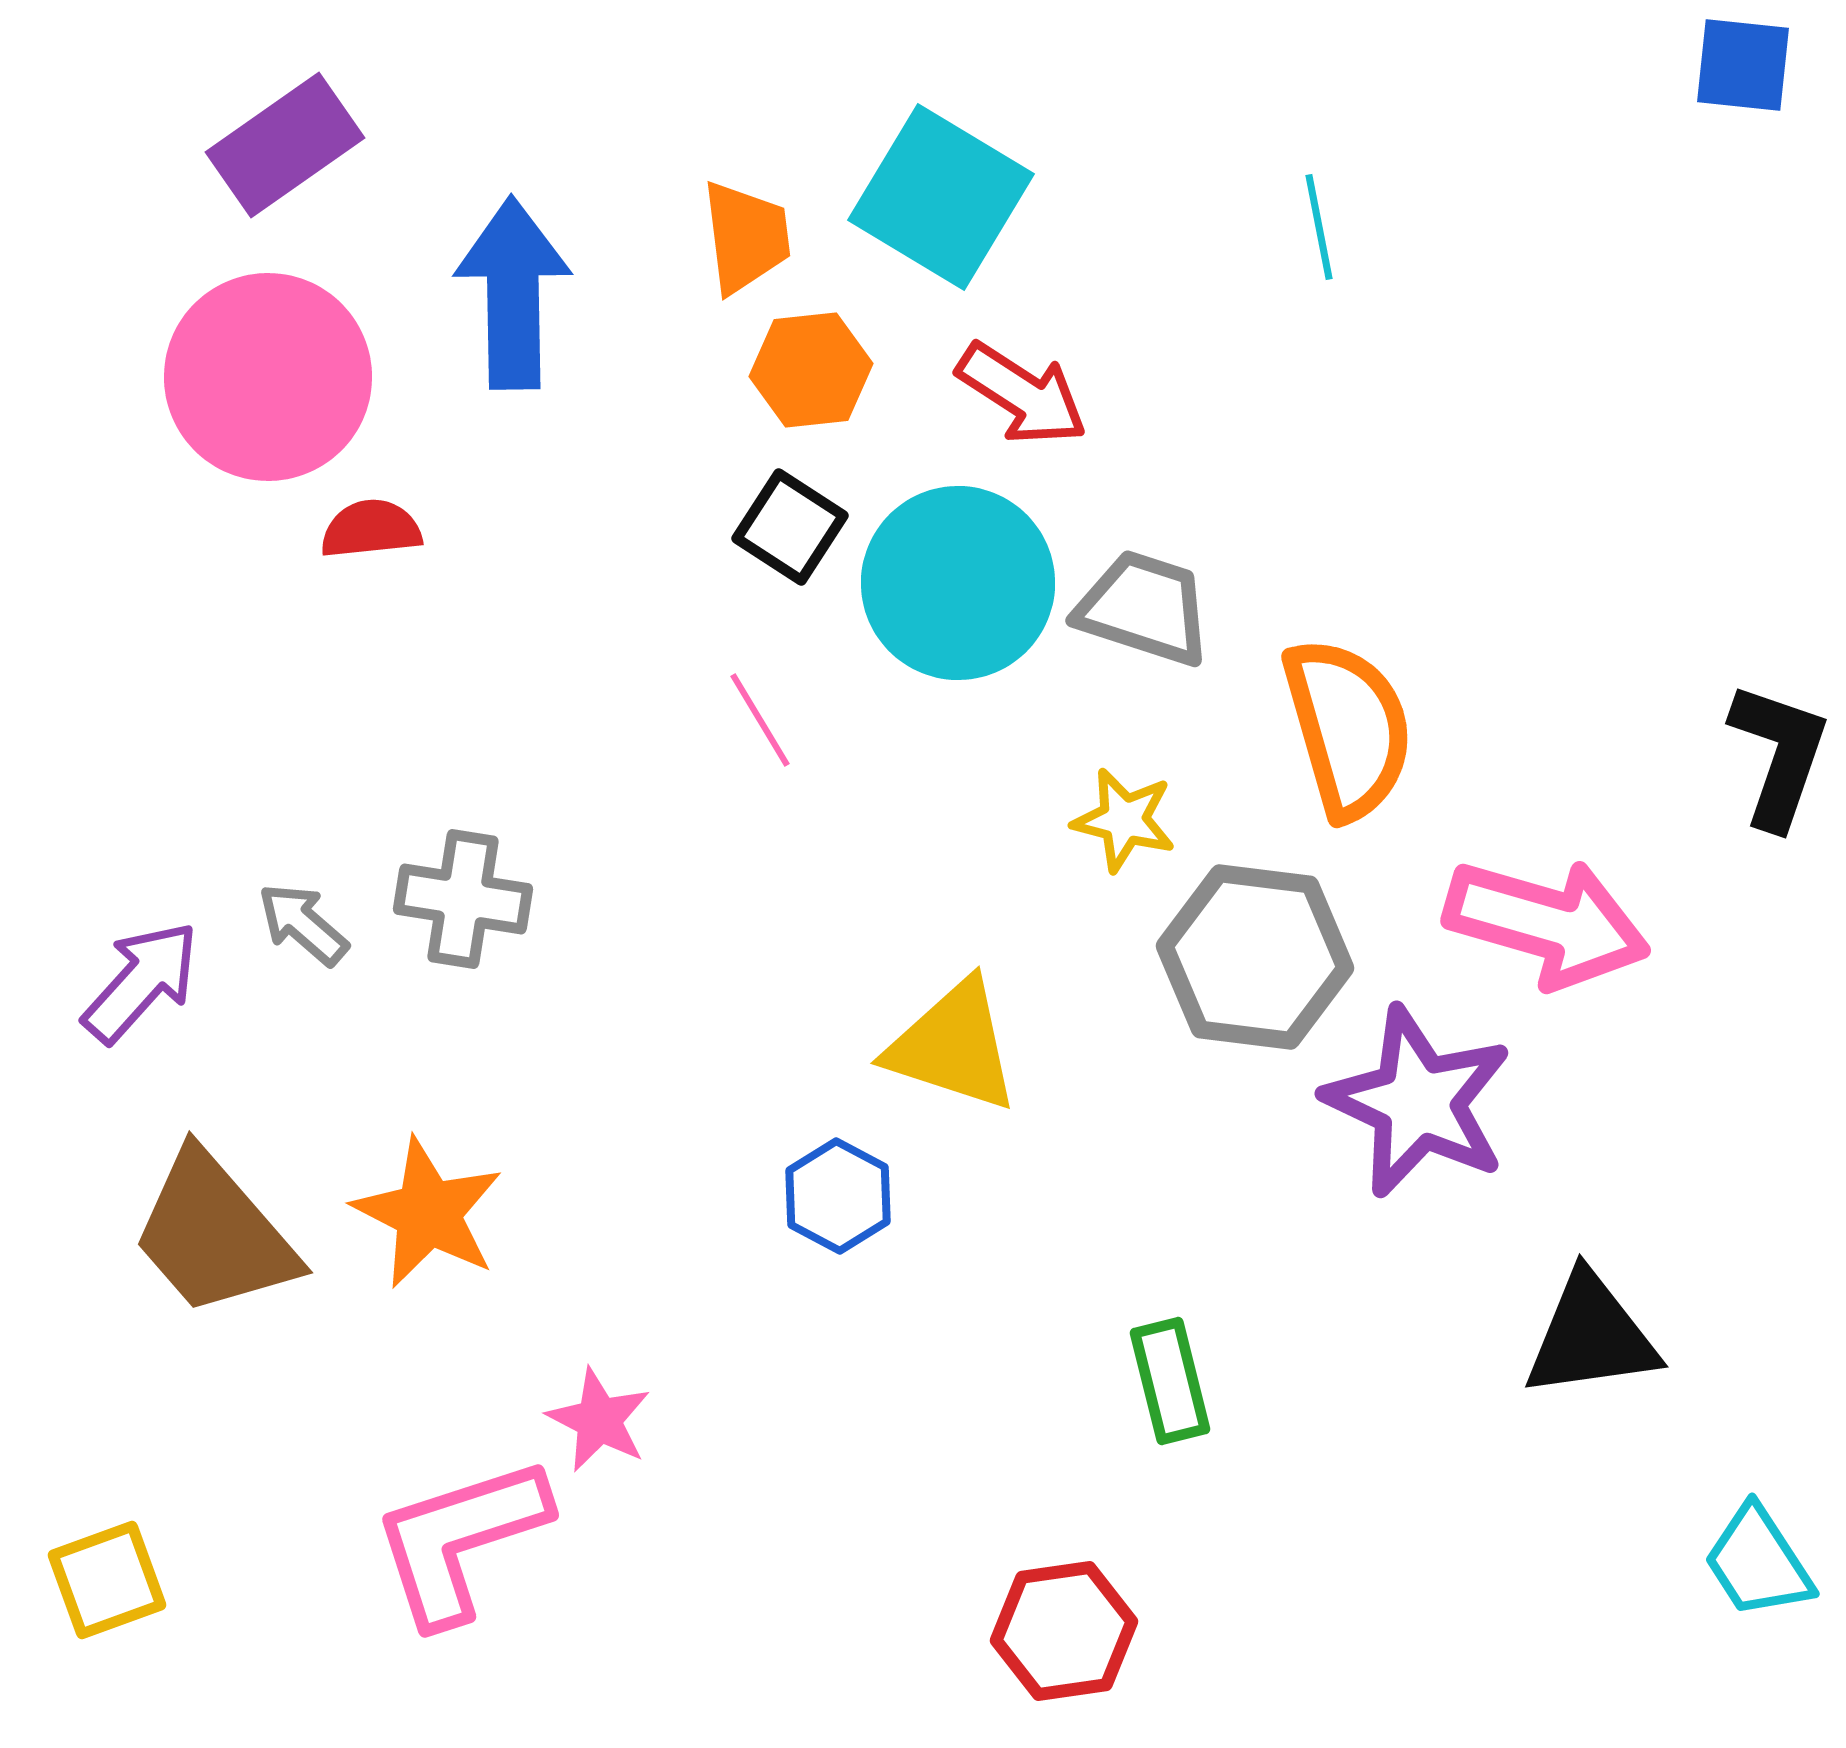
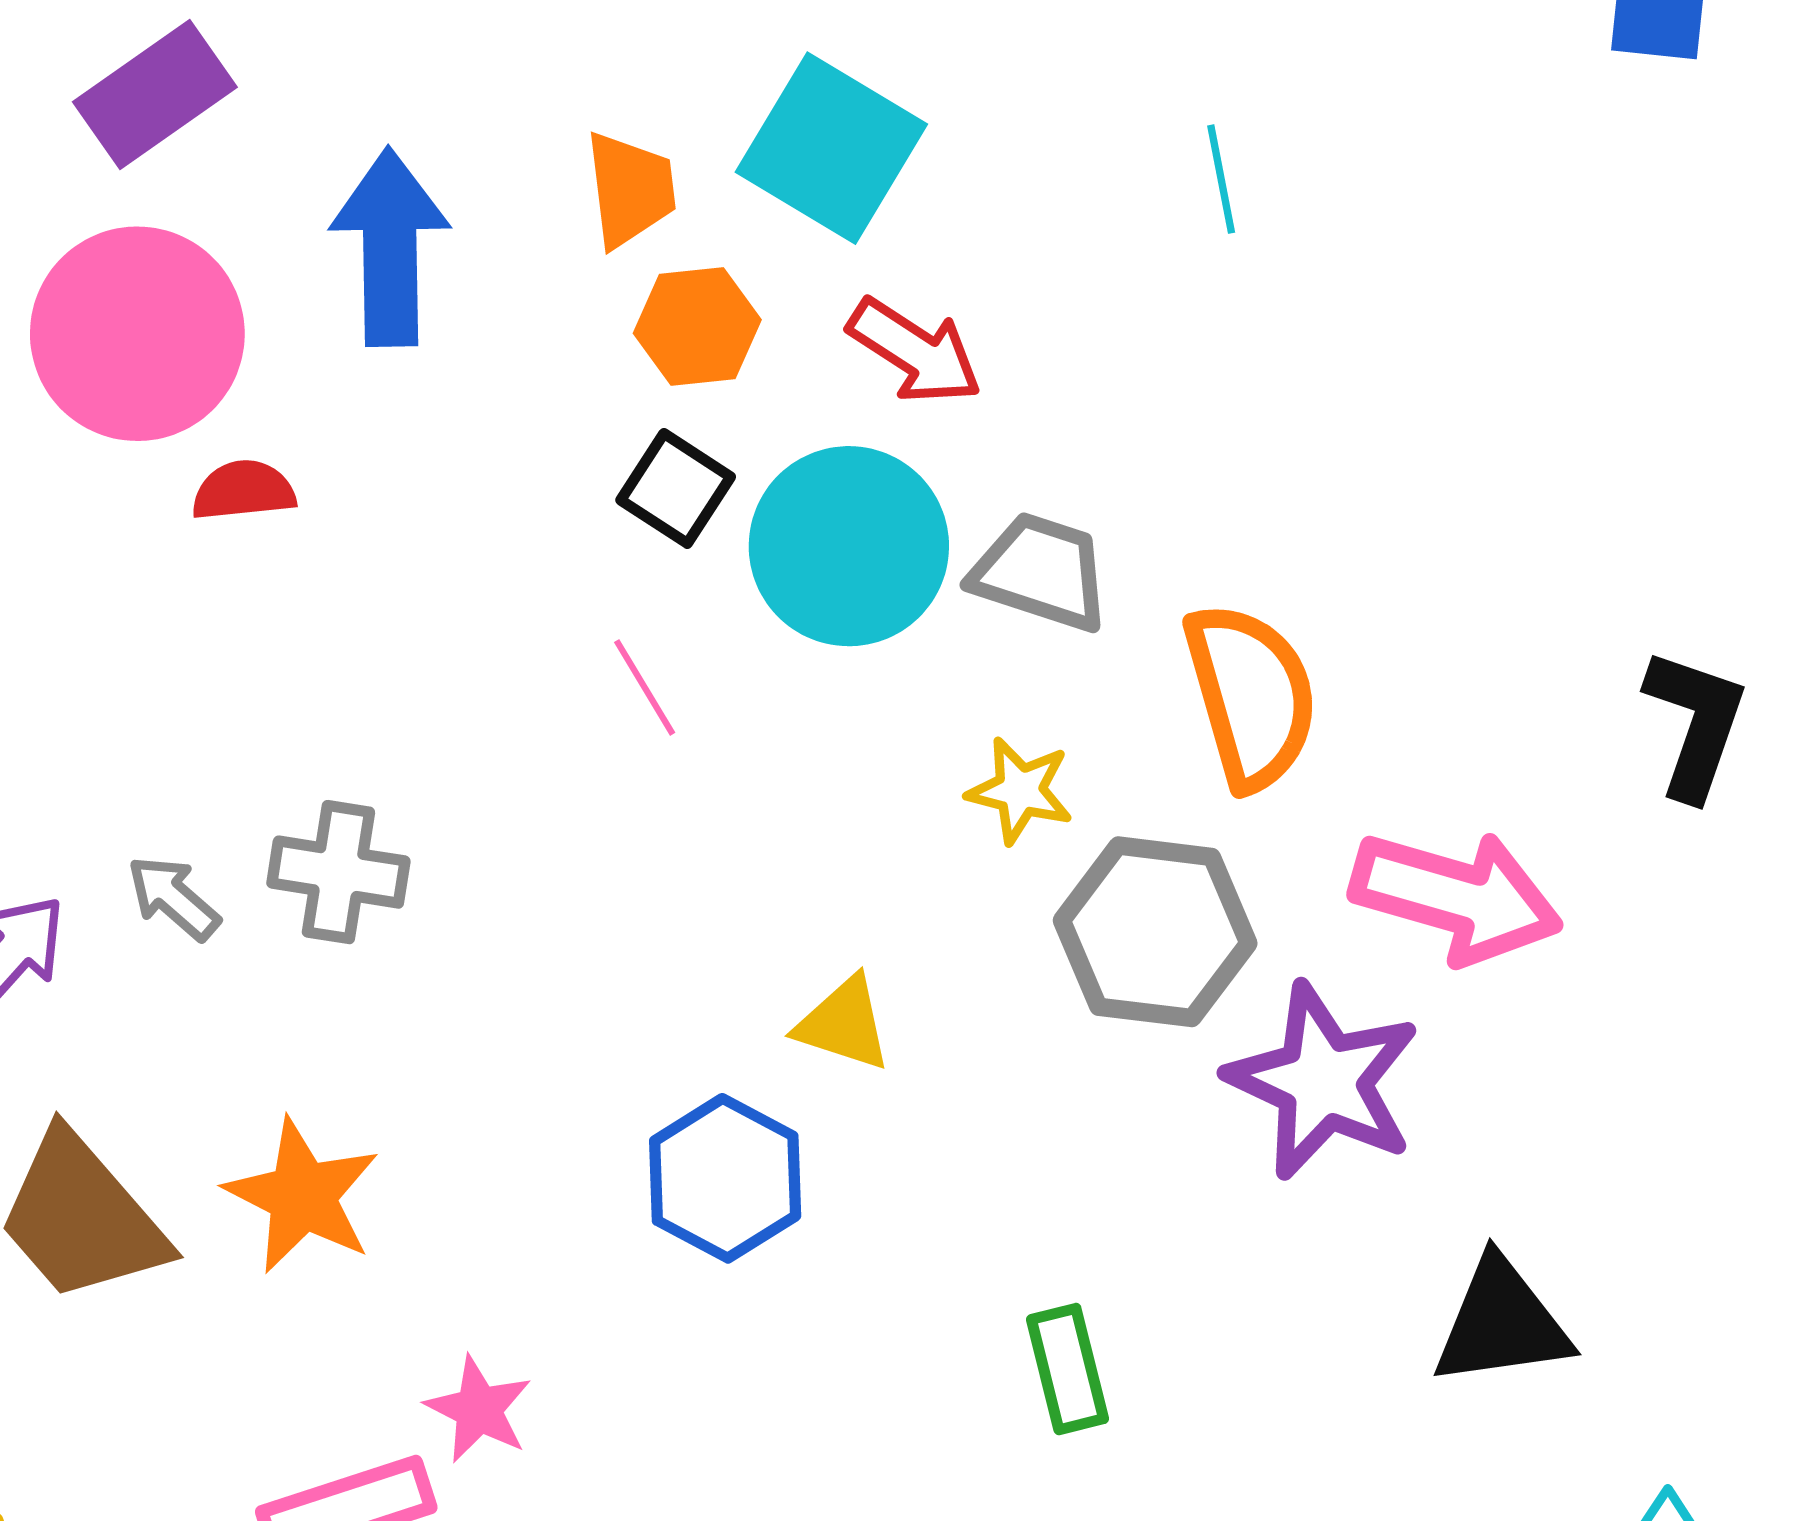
yellow triangle: (953, 1046) -> (844, 1024), size x0.7
blue hexagon: (838, 1196) -> (725, 1178), size x1.4

